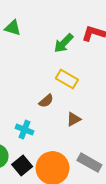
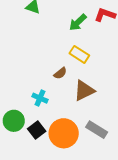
brown triangle: (74, 119) -> (84, 91), size x1.6

